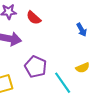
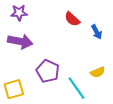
red semicircle: (34, 18) -> (72, 19), moved

